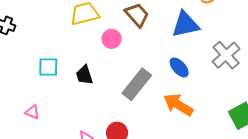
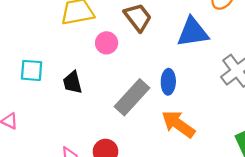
blue ellipse: (179, 67) -> (168, 82), moved, turned 40

